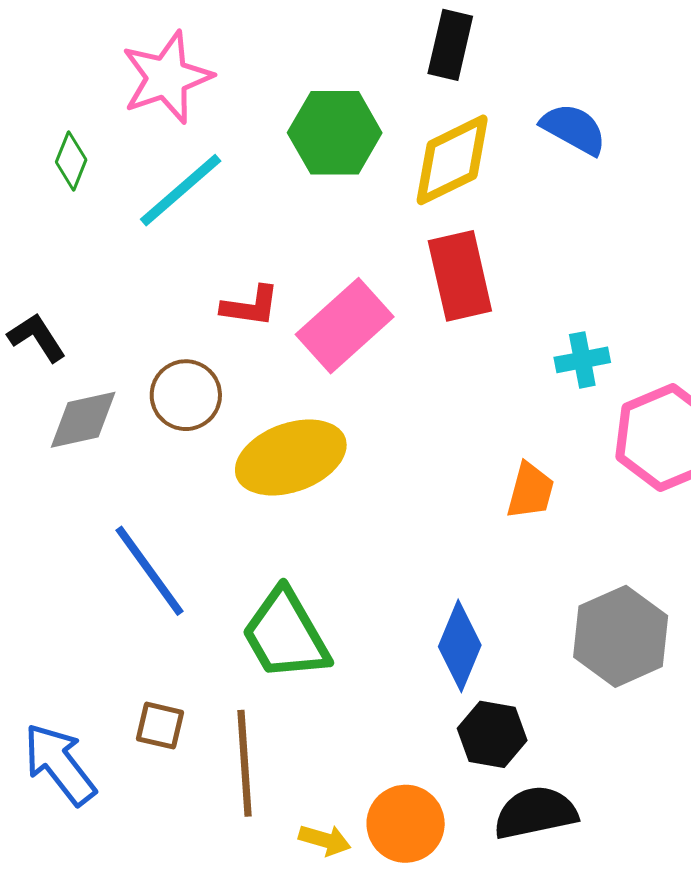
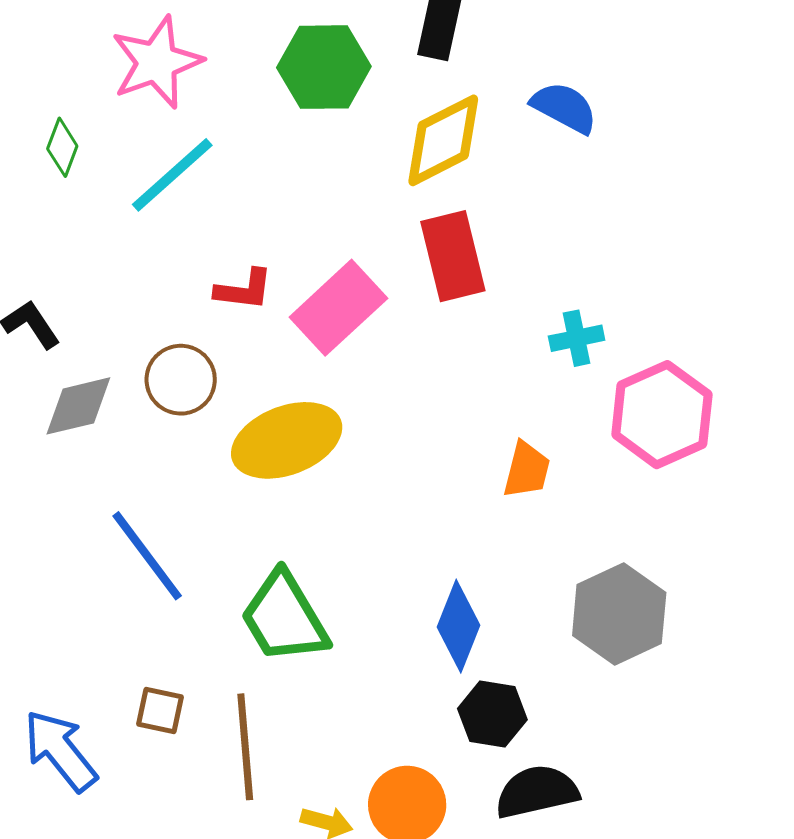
green hexagon: (335, 133) -> (324, 67), moved

